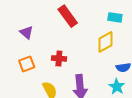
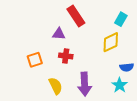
cyan rectangle: (115, 17) -> (121, 19), turned -72
purple triangle: (26, 32) -> (59, 34), moved, turned -40

